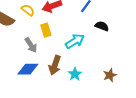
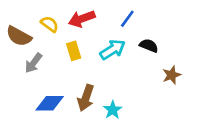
cyan arrow: (75, 41) -> (113, 50), moved
gray arrow: (31, 45) -> (34, 63), moved, turned 70
brown star: (110, 75) -> (172, 75), moved

